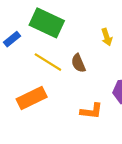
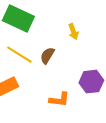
brown semicircle: (78, 63) -> (47, 56), turned 54

